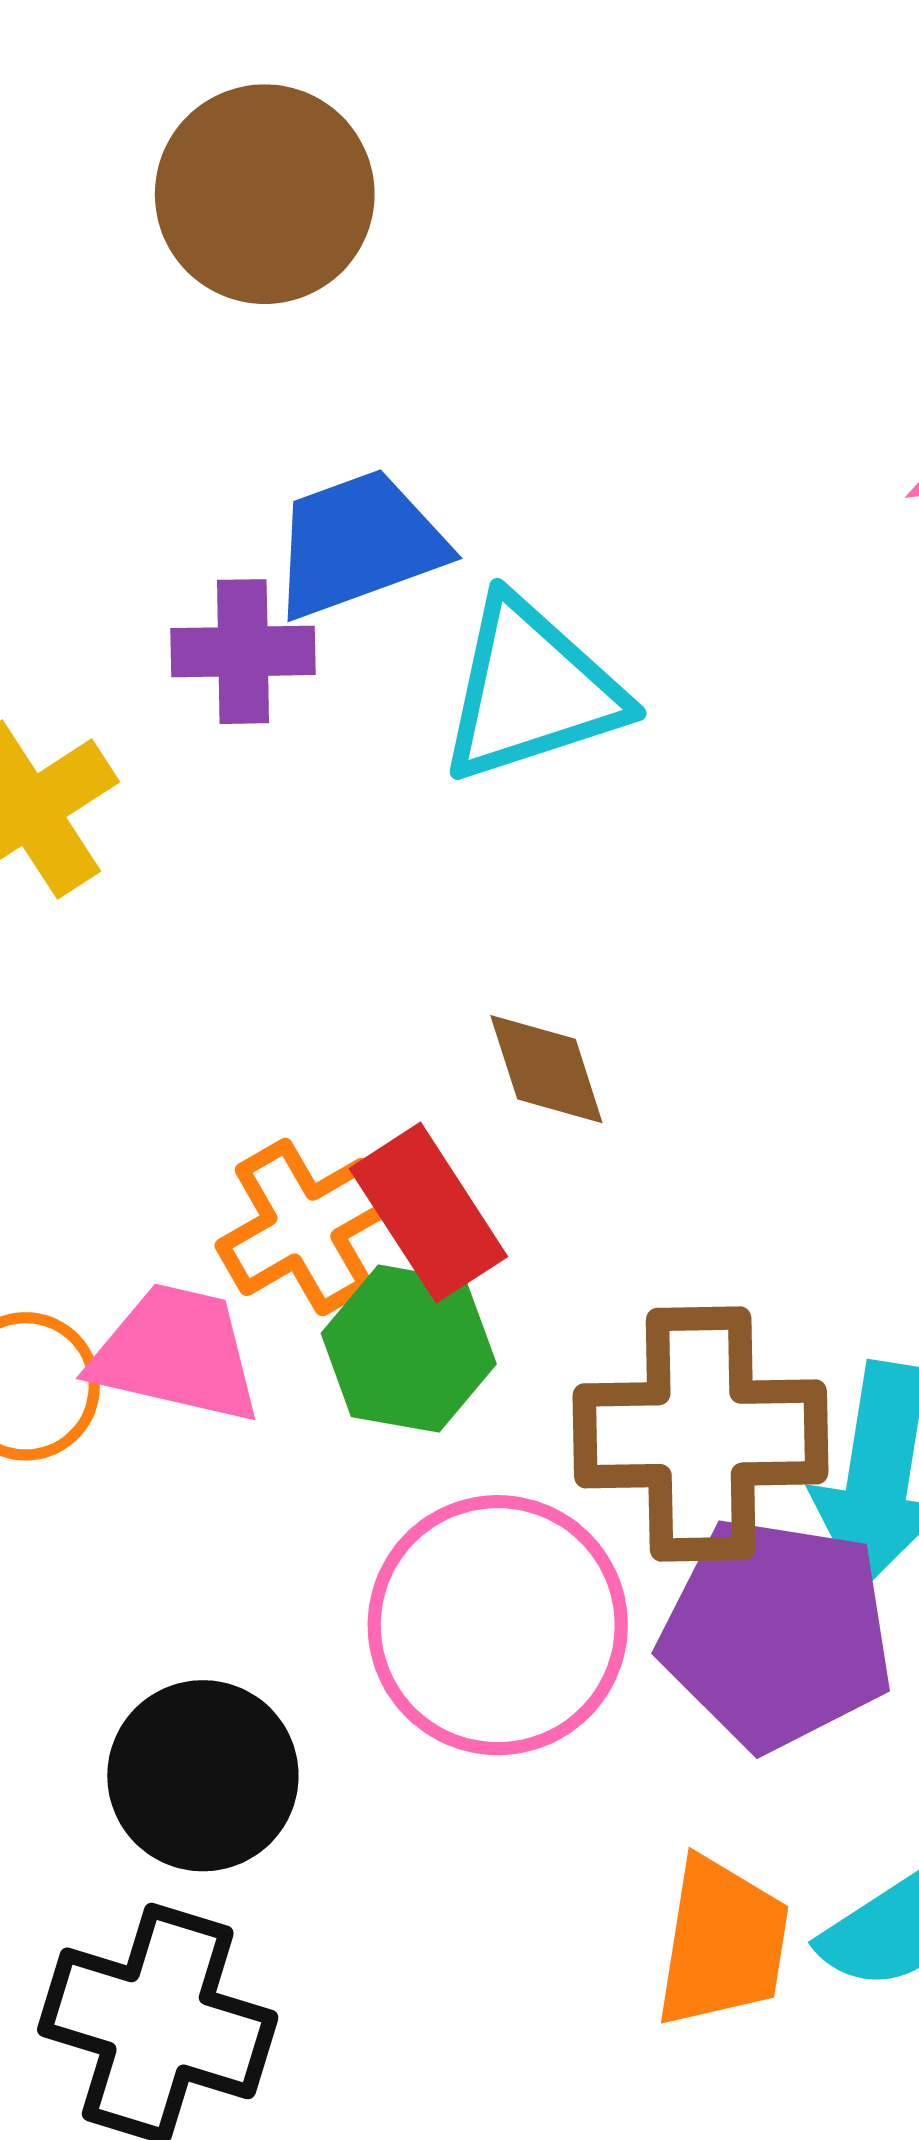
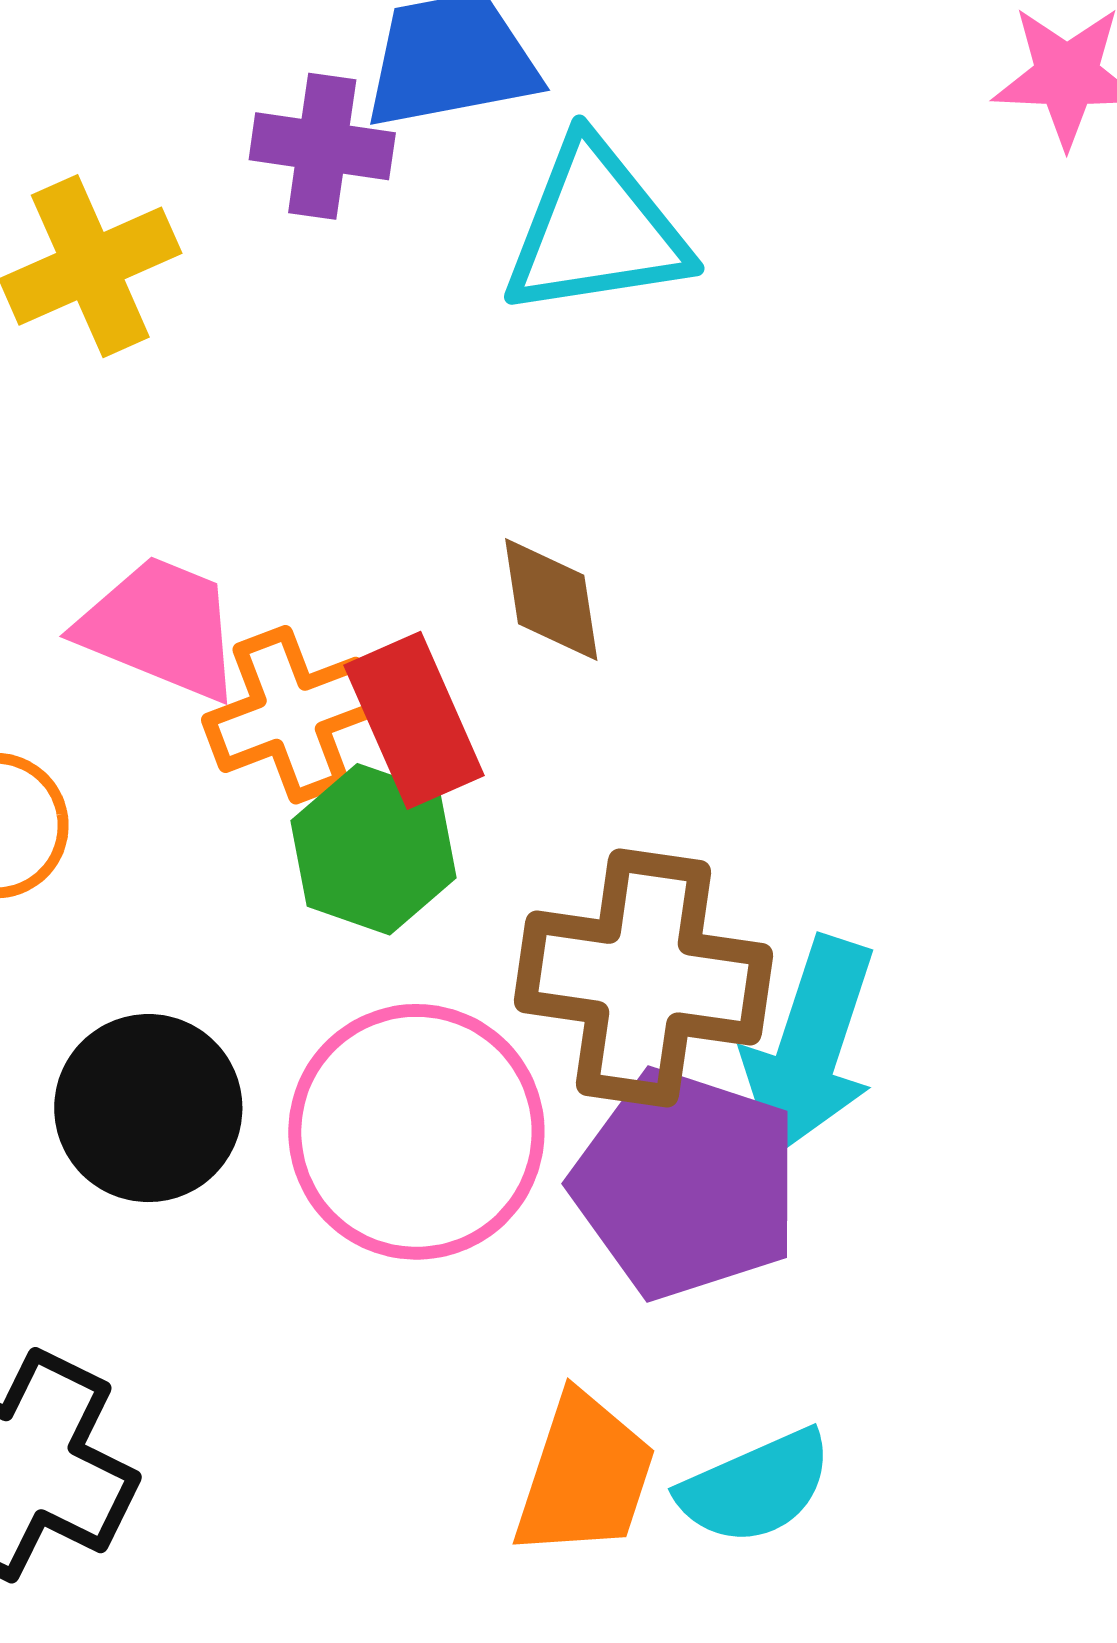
pink trapezoid: (176, 1354) -> (161, 628), moved
black circle: (203, 1776) -> (148, 1108), moved

